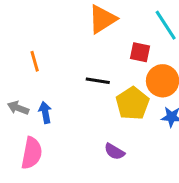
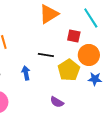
blue arrow: (45, 112) -> (26, 73), moved

